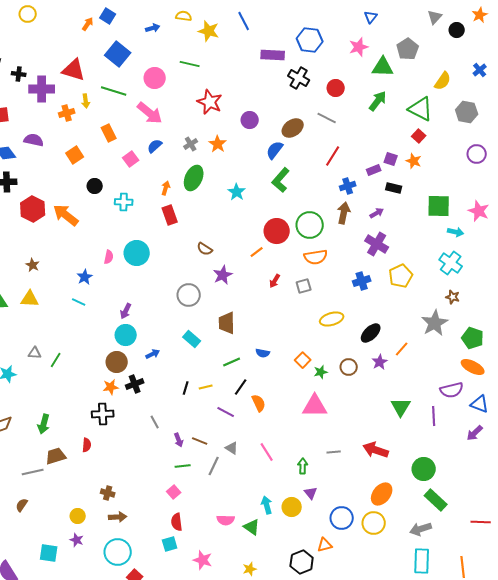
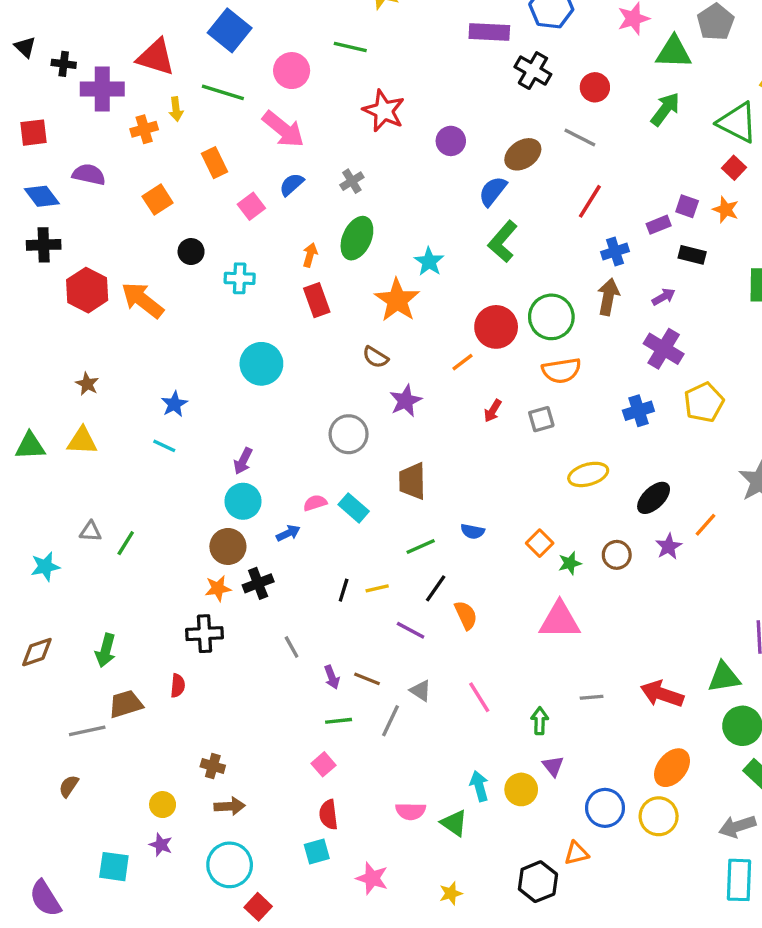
orange star: (218, 144) -> (397, 300), moved, size x1.5
pink semicircle: (109, 257) -> (315, 503), moved, turned -120
green triangle: (401, 407) -> (724, 677), moved, turned 50

